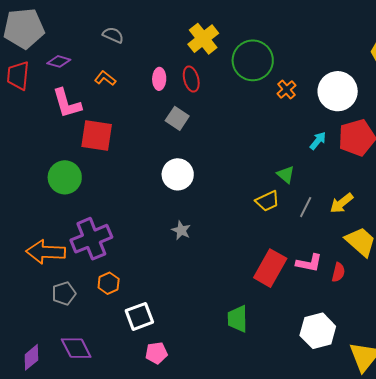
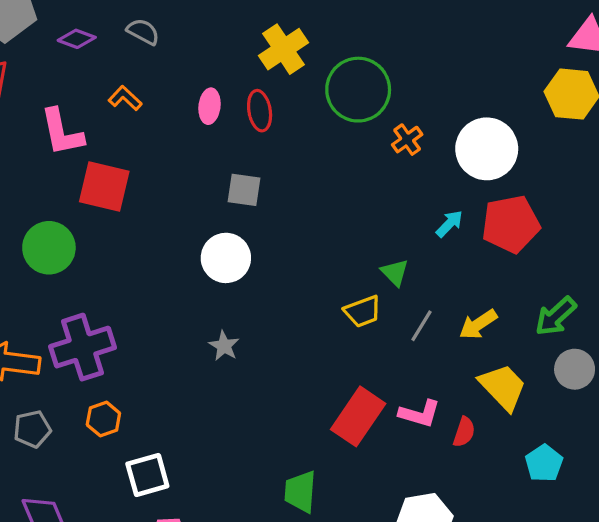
purple diamond: (59, 61) -> (77, 39), moved
gray square: (177, 118) -> (244, 190), moved, turned -30

